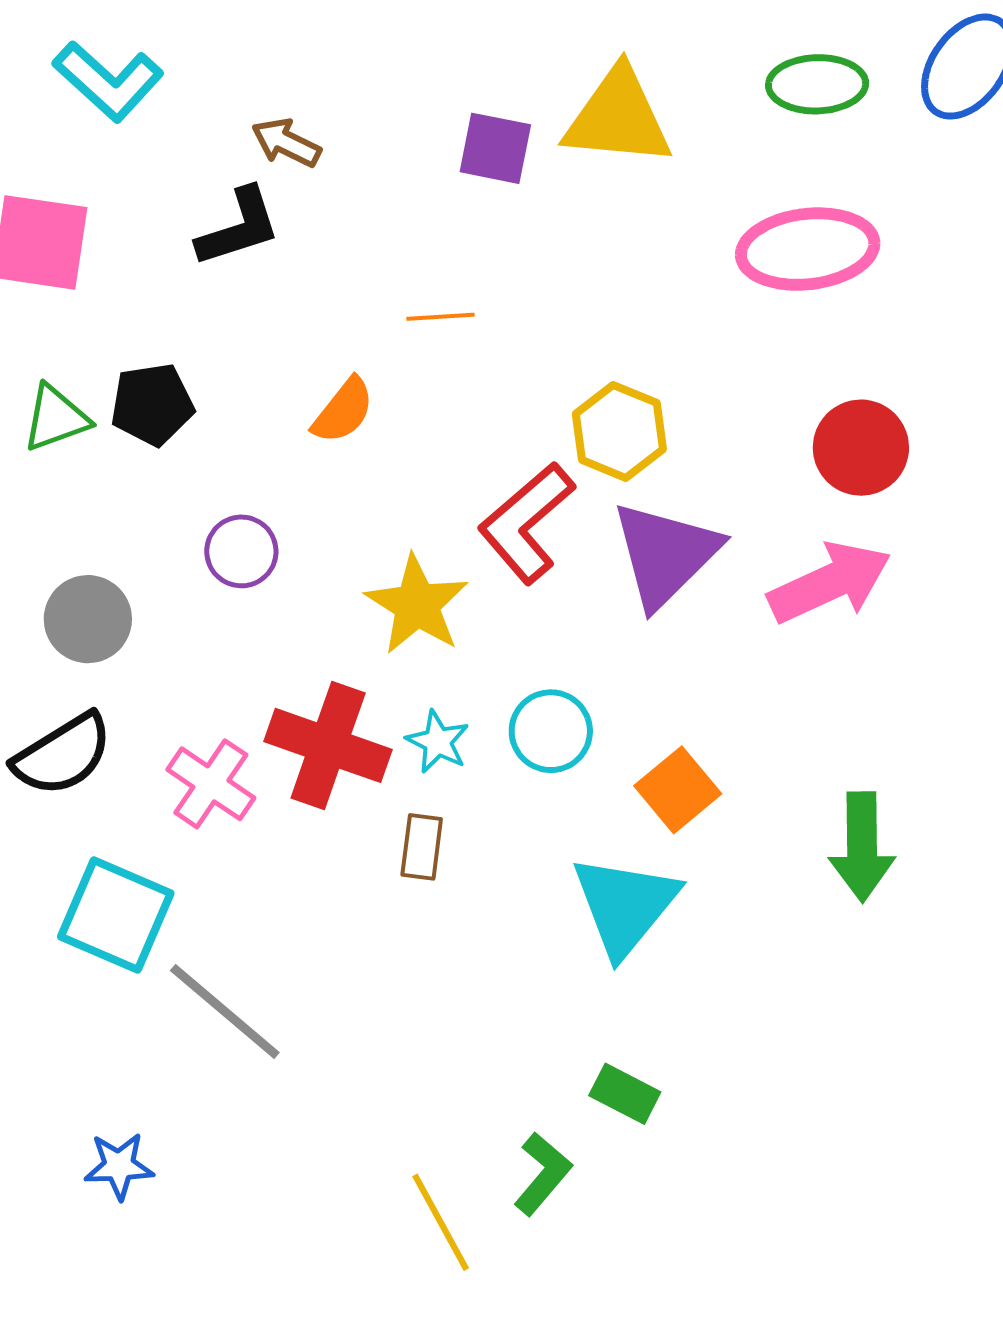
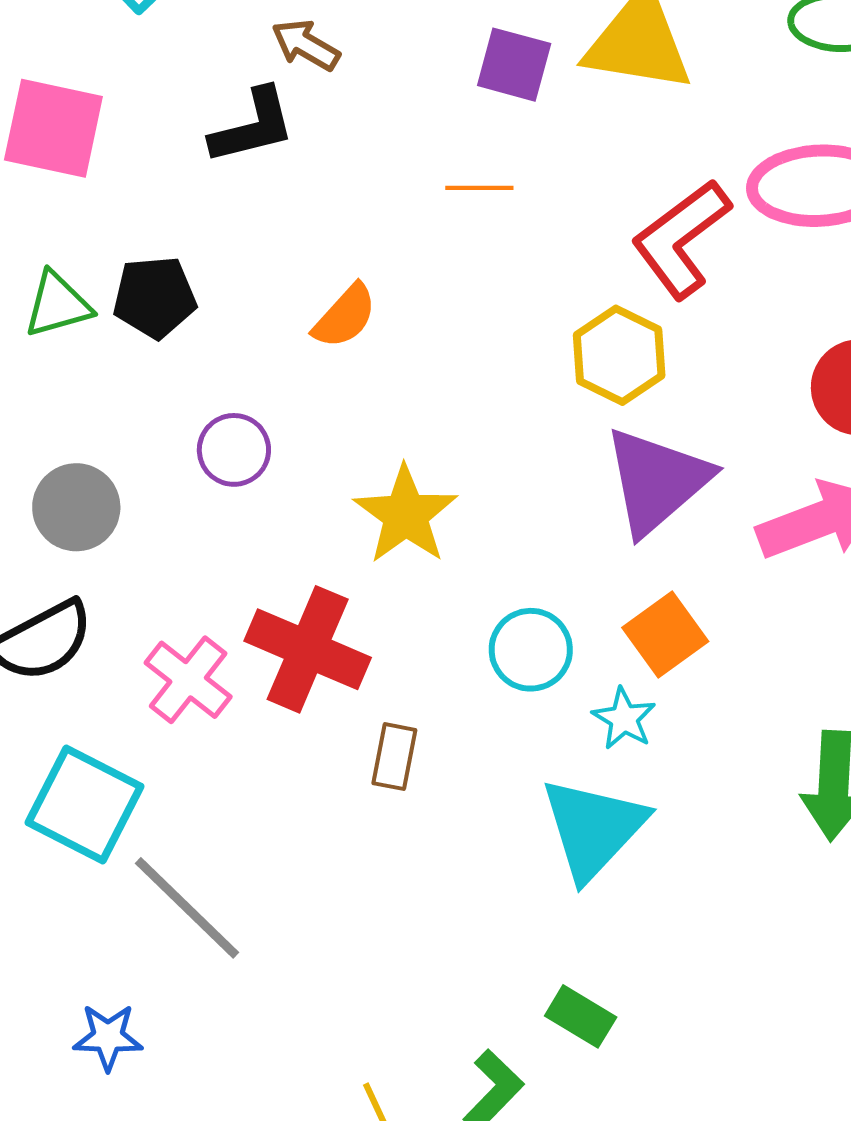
orange line: (441, 317) -> (479, 188), moved
red L-shape: (526, 523) -> (681, 239), moved
cyan star: (438, 742) -> (624, 719), moved
orange square: (678, 790) -> (665, 635), moved
blue star: (119, 1166) -> (108, 1037), moved

